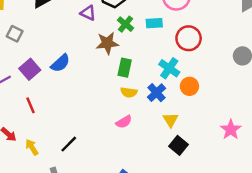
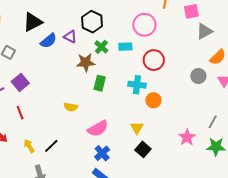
blue semicircle: (60, 63) -> (49, 41), moved
cyan cross: (169, 68) -> (137, 85), turned -30
yellow semicircle: (129, 92) -> (71, 107), moved
blue cross: (157, 93) -> (102, 153), moved
pink semicircle: (124, 122) -> (98, 129), size x1.5
yellow arrow: (32, 147) -> (29, 146), moved

